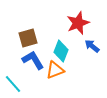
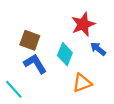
brown square: (28, 38) -> (30, 40), turned 36
orange triangle: (55, 70) -> (82, 83), moved

